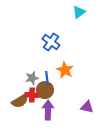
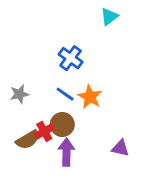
gray star: (32, 78) -> (19, 94), moved
blue line: (47, 78) -> (65, 94), moved, turned -48
red cross: (32, 95) -> (44, 131), turned -32

